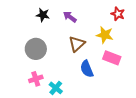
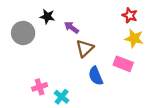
purple arrow: (70, 17) -> (71, 27), moved
yellow star: (105, 35) -> (134, 38), moved
gray circle: (36, 49) -> (23, 33), moved

